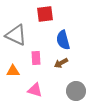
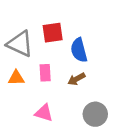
red square: (45, 14) -> (53, 33), moved
orange triangle: (13, 71) -> (16, 78), moved

